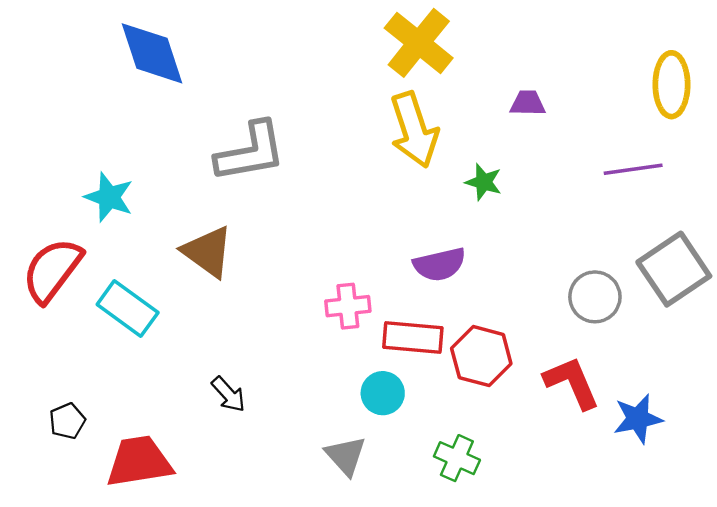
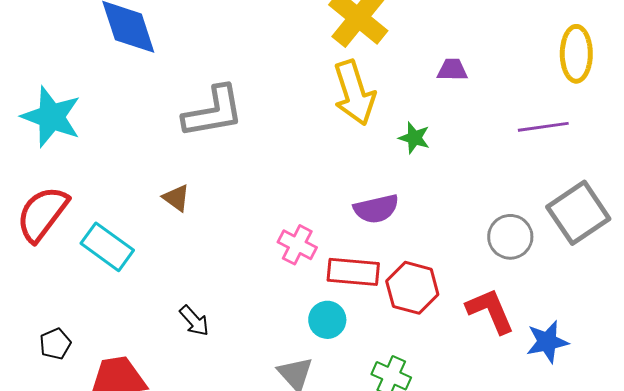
cyan star: (109, 197) -> (51, 117), moved, size x1.4
brown triangle: (208, 252) -> (176, 198), size x0.6
pink cross: (348, 306) -> (297, 245), turned 33

